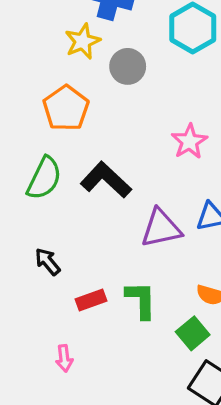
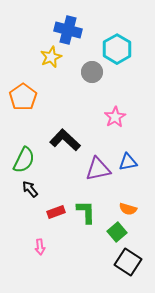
gray circle: (128, 66) -> (92, 72), moved
orange pentagon: (66, 108) -> (23, 97), moved
green semicircle: (44, 178) -> (24, 160), moved

